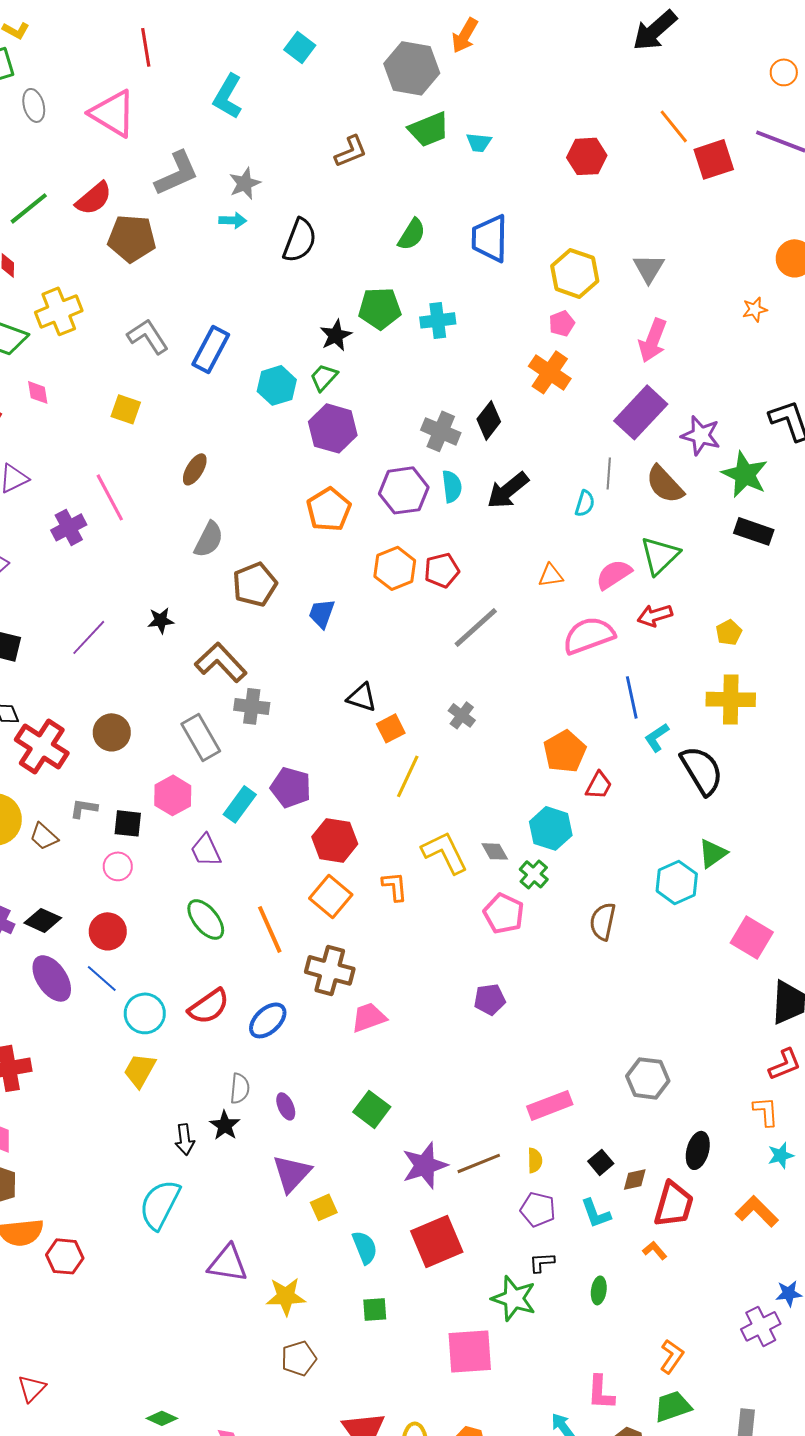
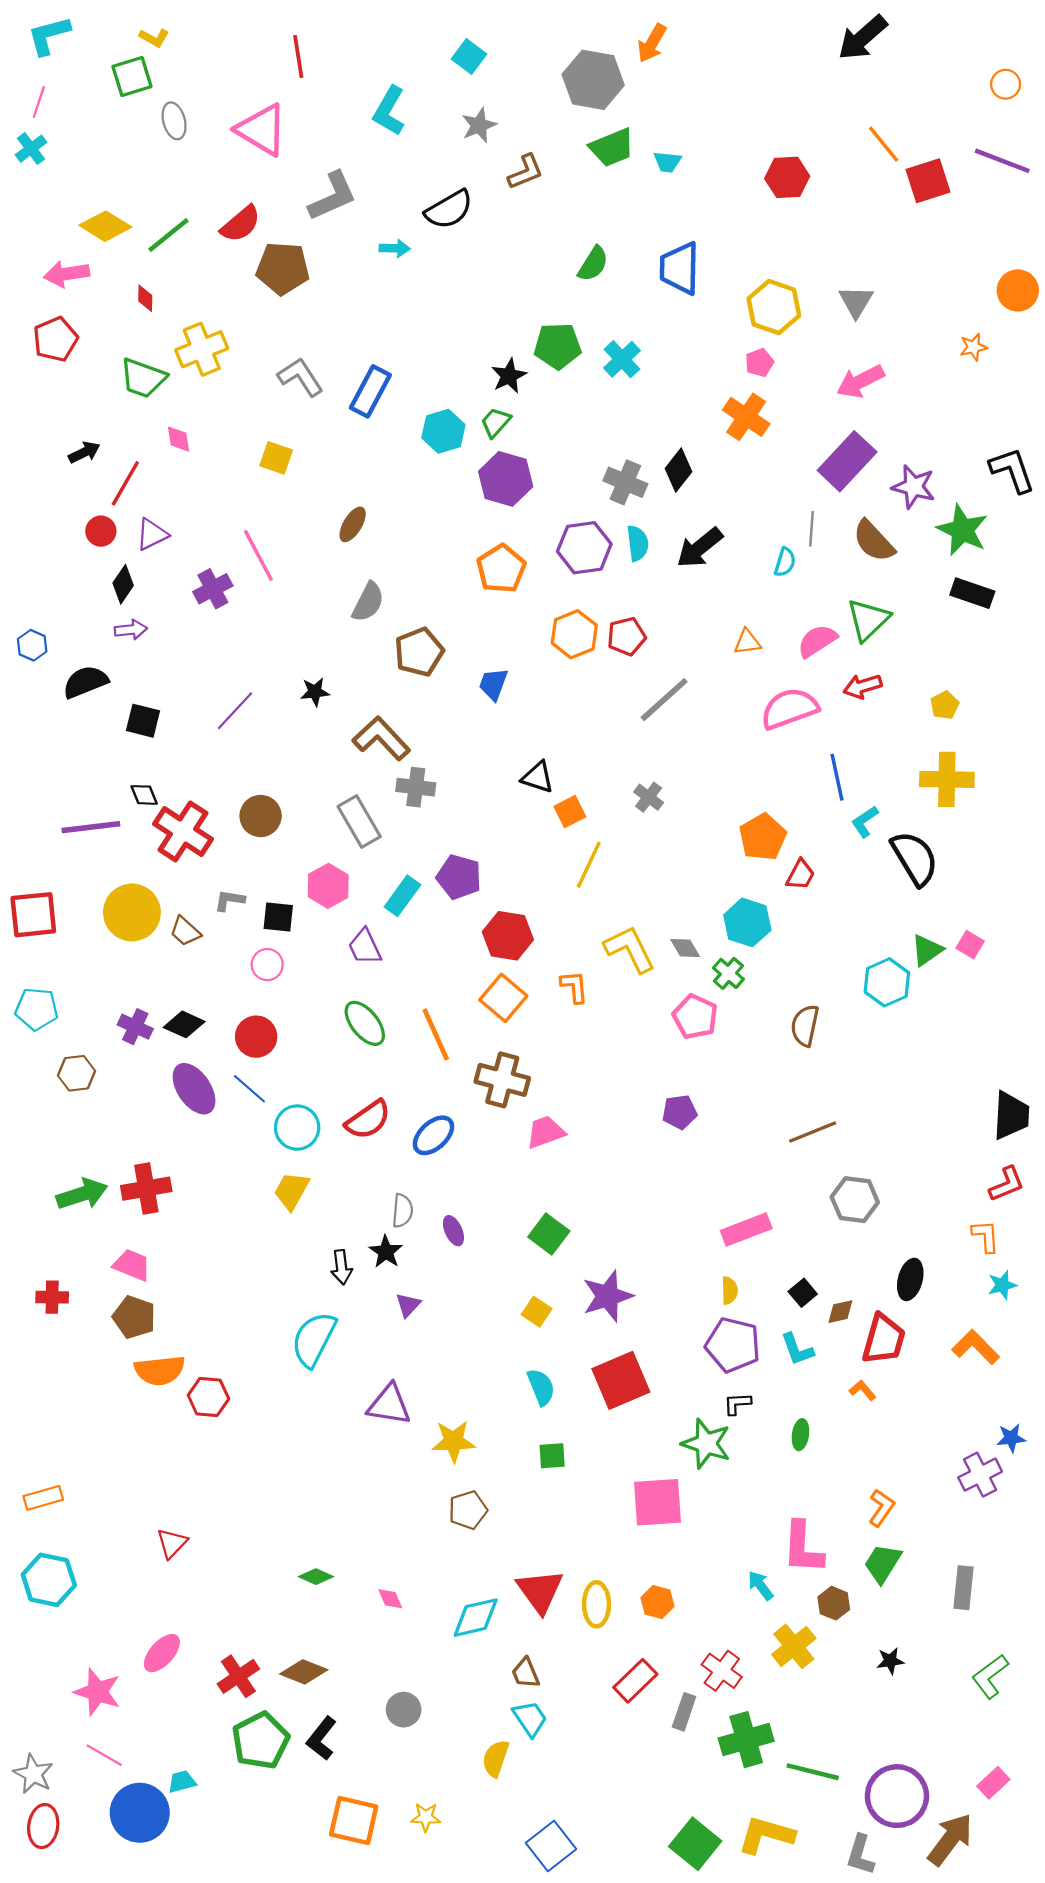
gray star: (245, 183) -> (479, 125), moved
black semicircle: (300, 240) -> (449, 210), moved, turned 39
cyan cross: (438, 320) -> (622, 359), turned -36
pink arrow: (653, 340) -> (860, 381), turned 42
pink square: (752, 937) -> (970, 945), moved, size x0.6
brown line: (479, 1163) -> (813, 1132), moved
purple triangle: (292, 1173) -> (408, 1305), moved, size x0.6
yellow square: (324, 1207) -> (537, 1312), moved, turned -32
purple pentagon: (538, 1209) -> (733, 1345), size x1.4
pink L-shape: (601, 1392) -> (803, 1548), size x1.4
green trapezoid: (673, 1406) -> (883, 1563), turned -39

